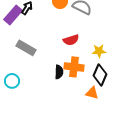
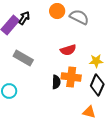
orange triangle: (92, 93) -> (89, 112), moved

